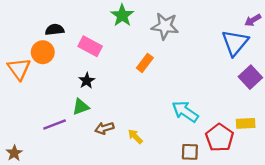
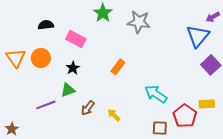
orange circle: (43, 52) -> (41, 58), moved
orange rectangle: (145, 63) -> (118, 67), moved
brown arrow: (104, 128) -> (88, 108), turned -35

